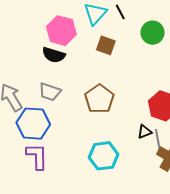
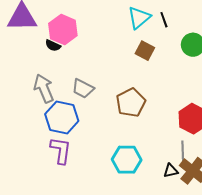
pink hexagon: (61, 31) -> (63, 29), moved
black semicircle: (54, 55) -> (53, 45), moved, size x0.7
black triangle: (145, 132) -> (171, 171), moved

